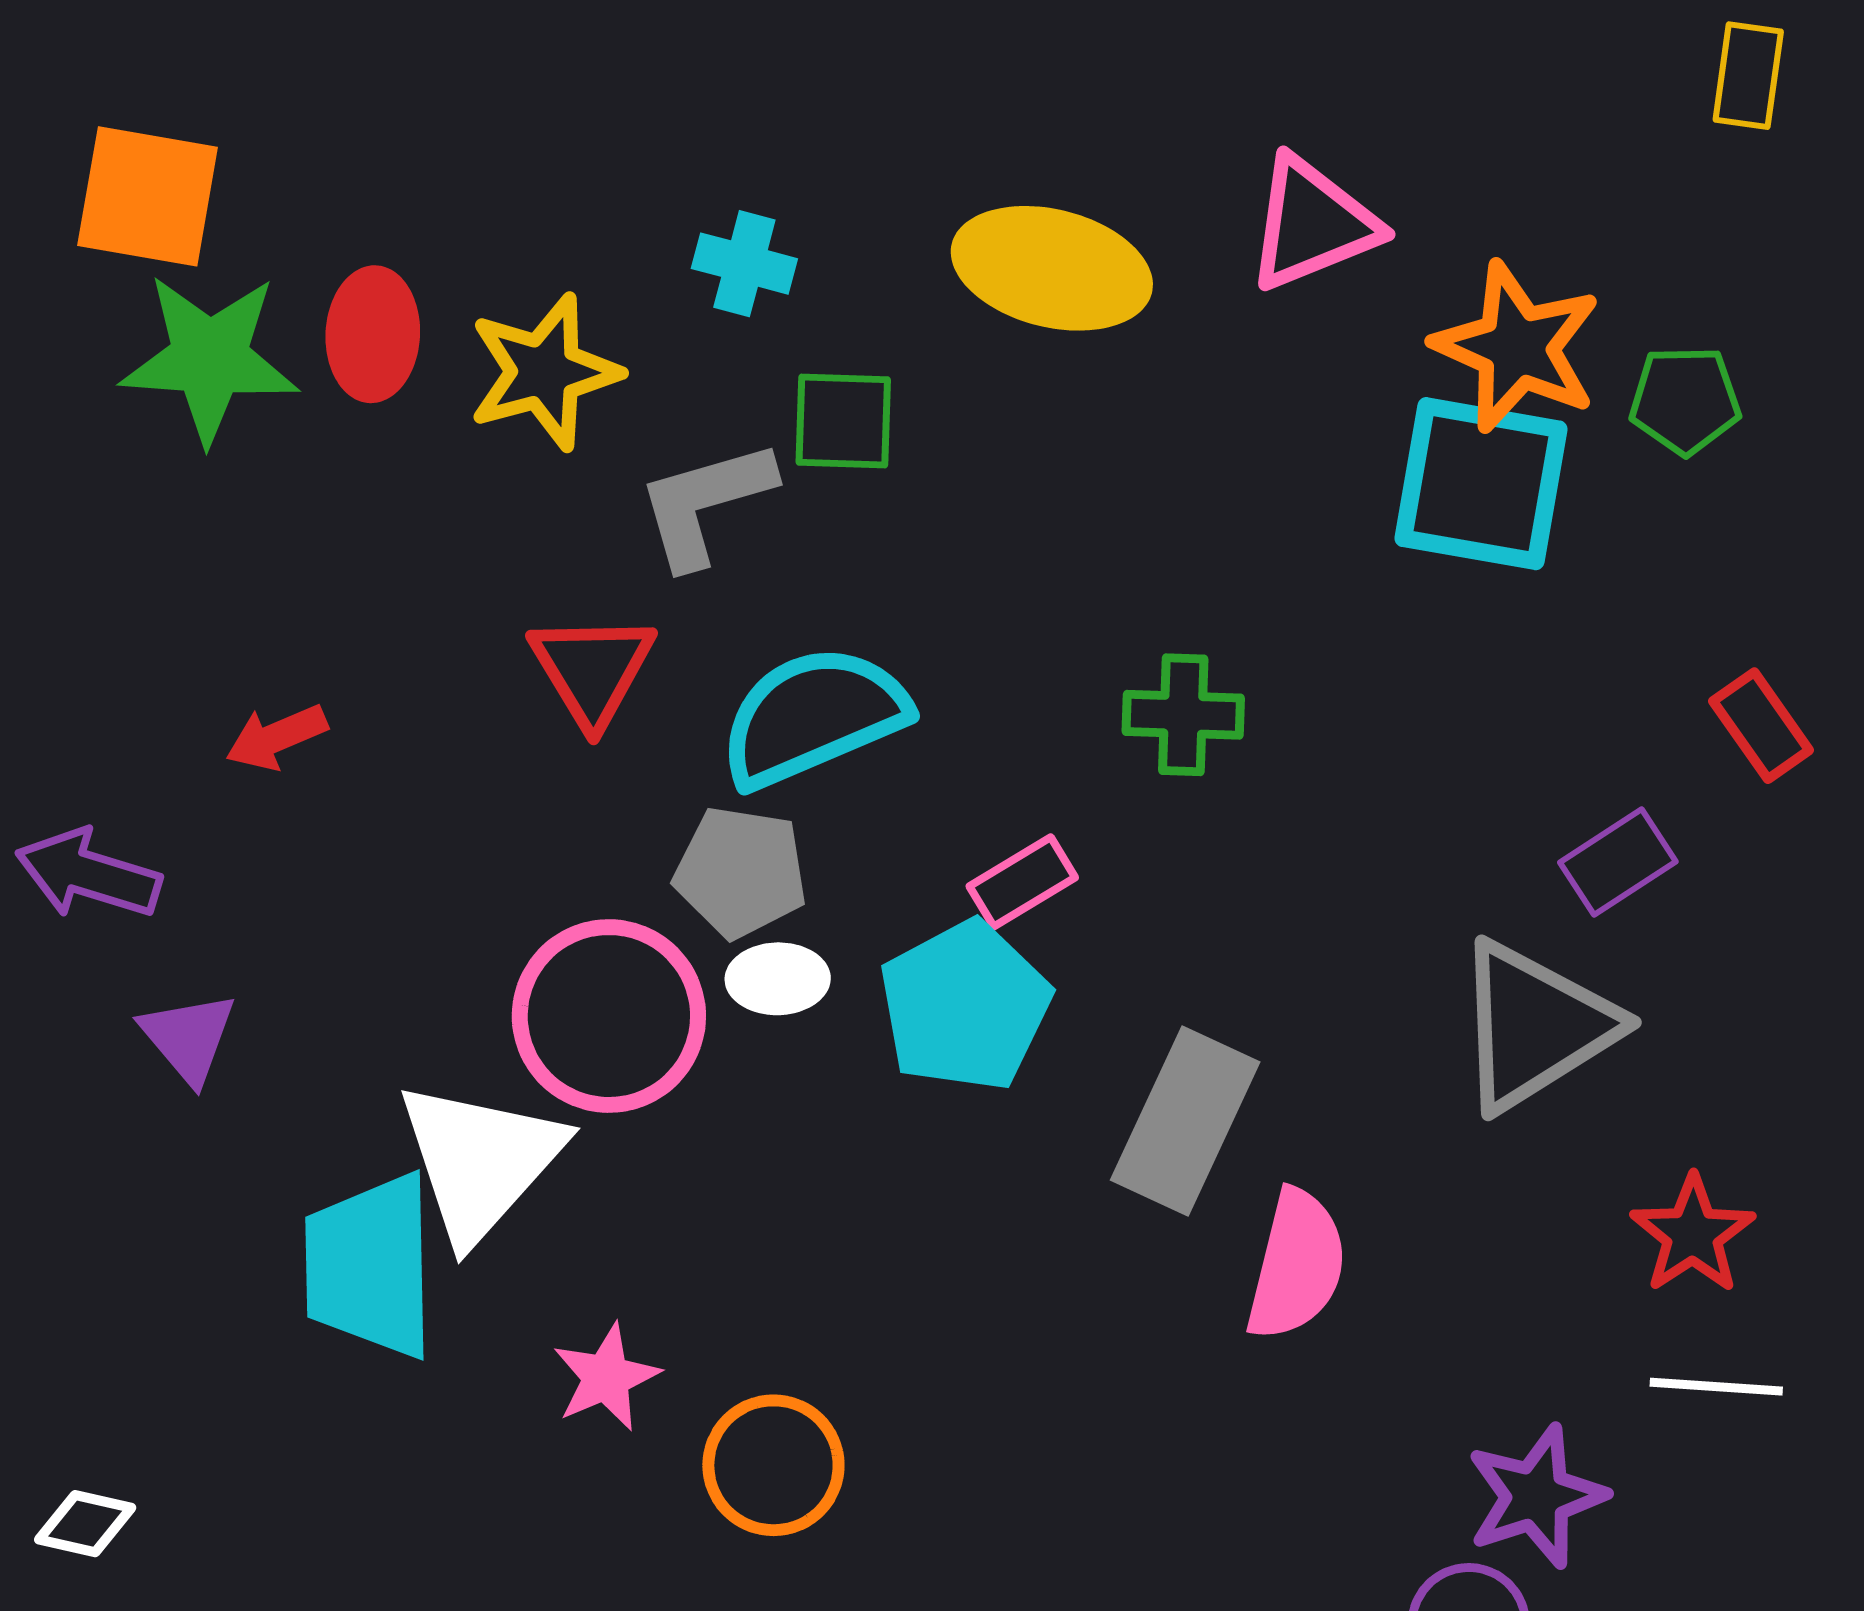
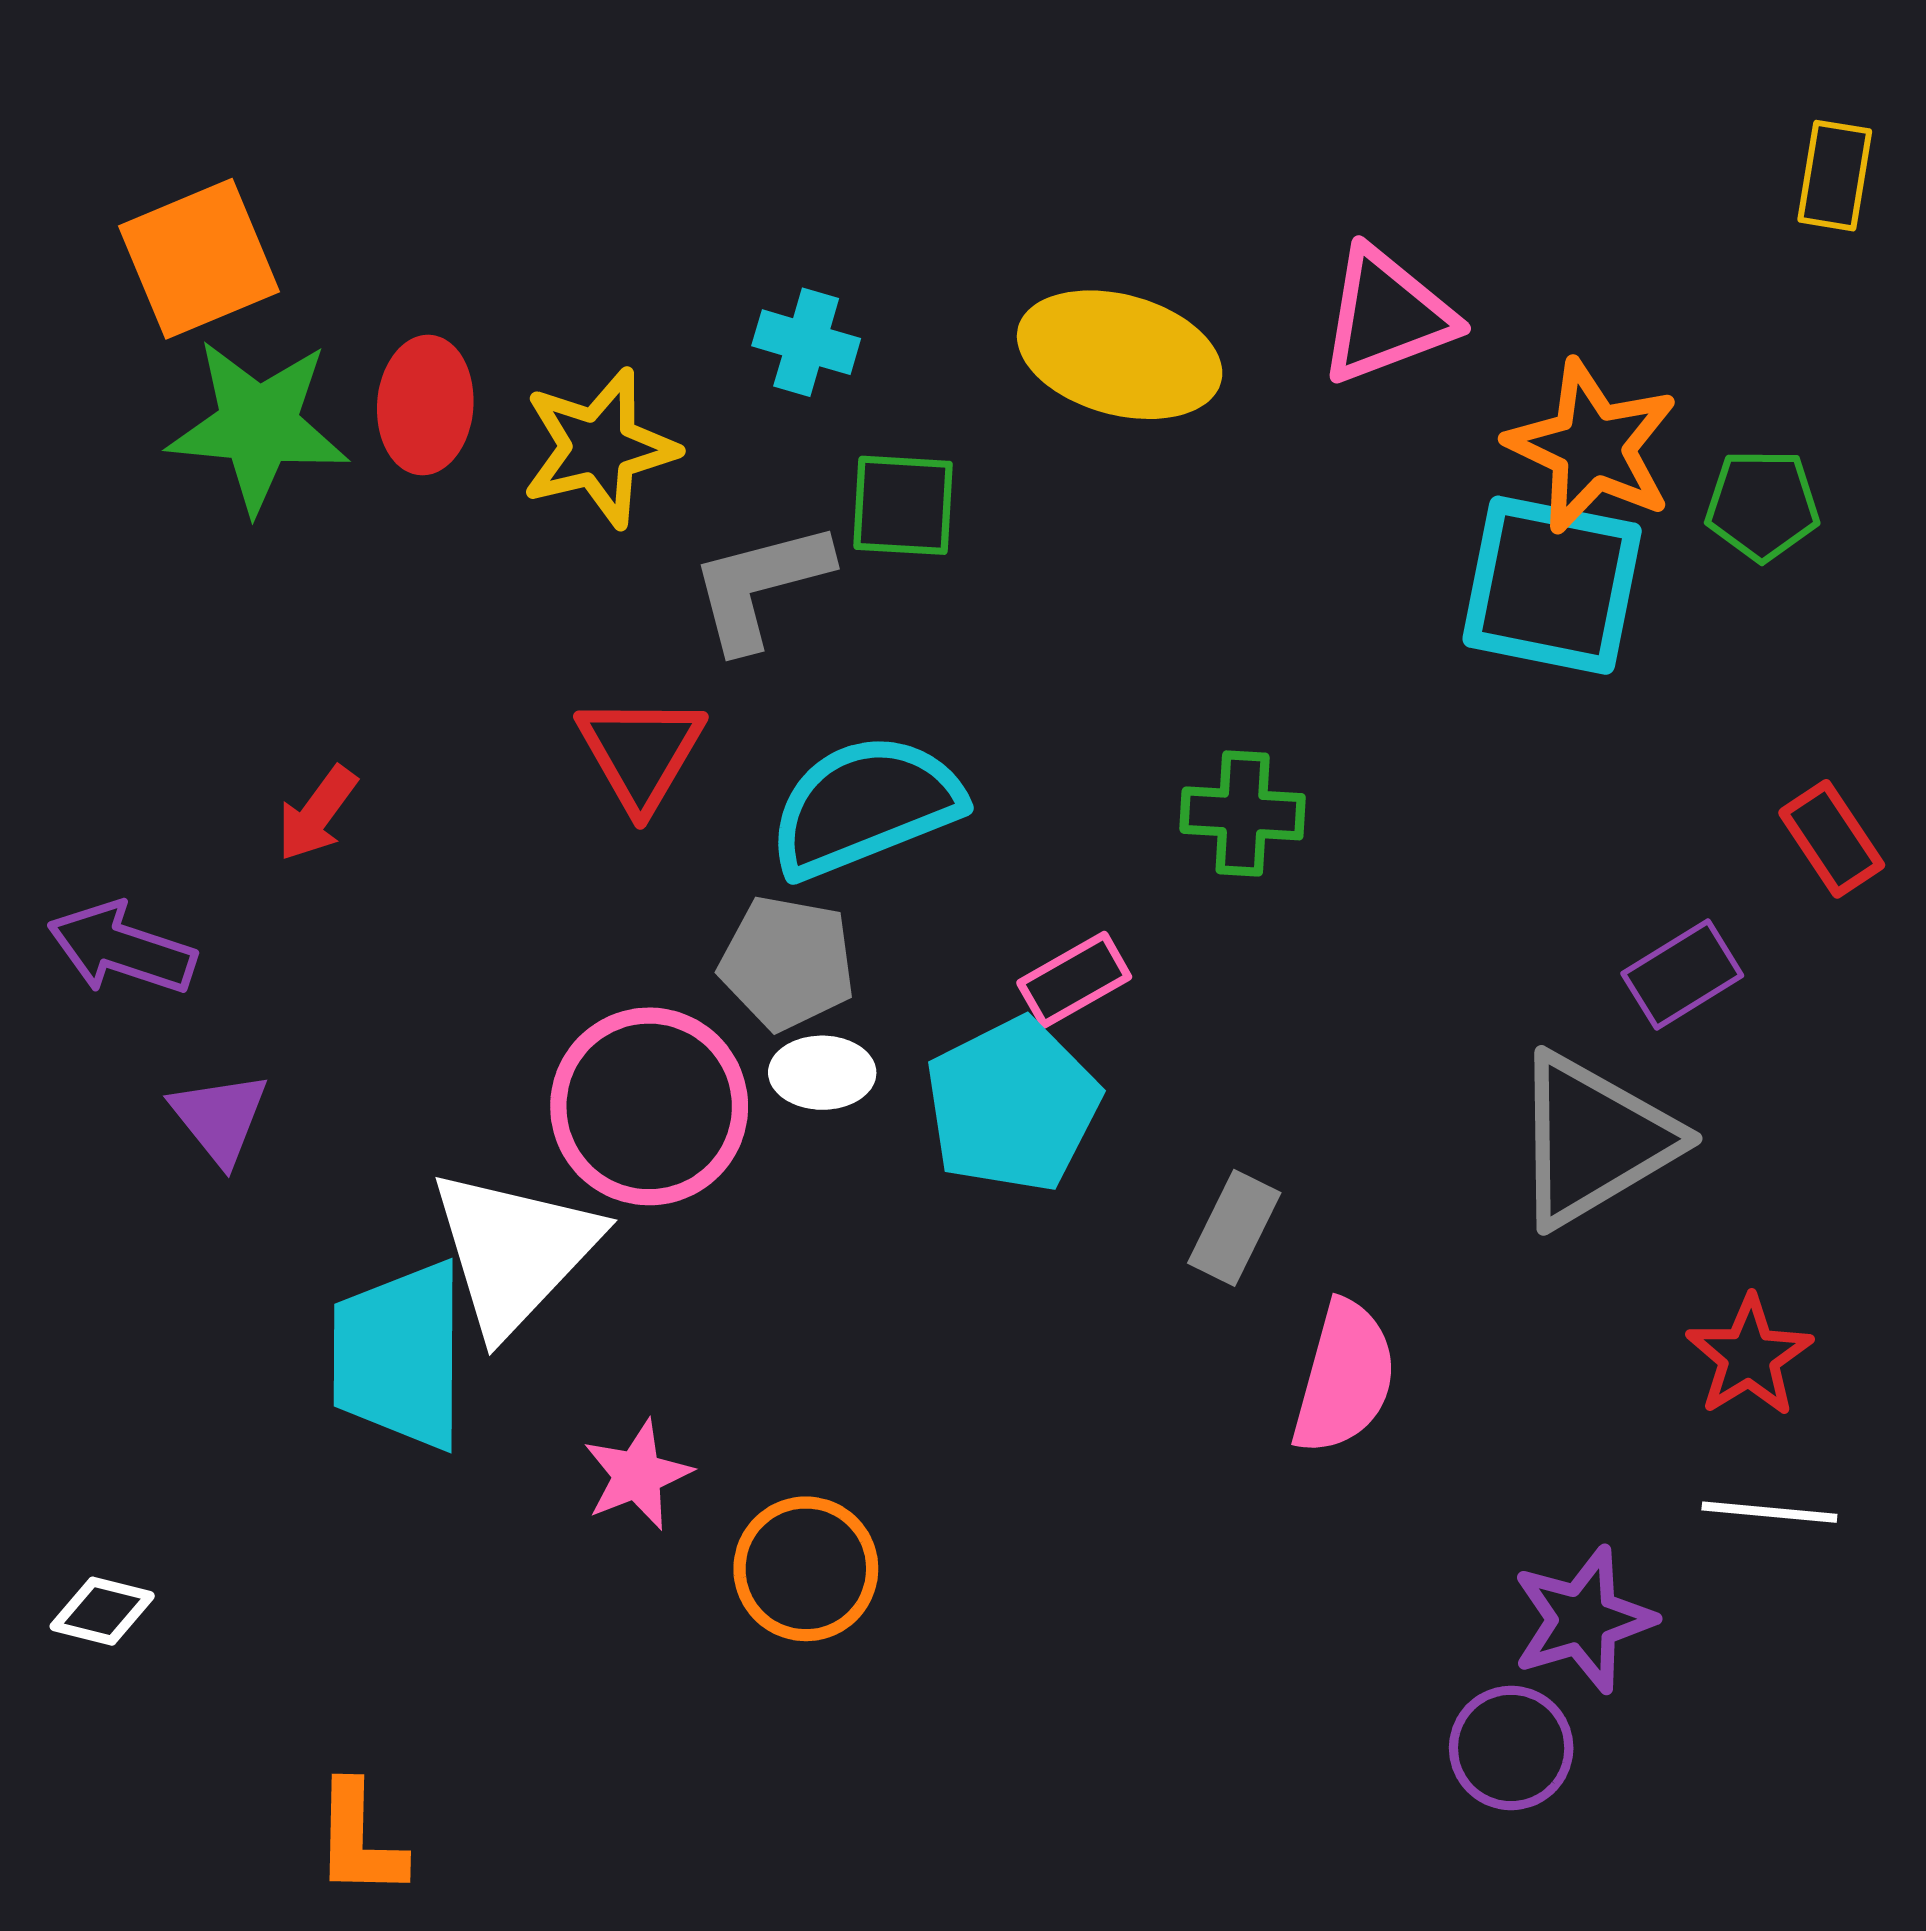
orange square: (148, 196) -> (199, 259), turned -34
red arrow: (276, 737) -> (317, 814), turned -32
gray rectangle: (1185, 1121) -> (1234, 1228), size x0.6

